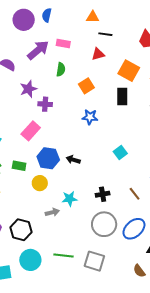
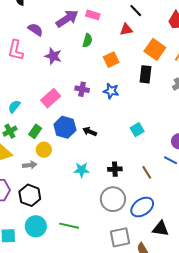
black line: (105, 34) -> (136, 11), turned 32
purple star: (28, 89) -> (53, 56), turned 30
purple cross: (45, 104) -> (82, 89), moved
green rectangle: (19, 166) -> (35, 131), turned -72
yellow circle: (40, 183) -> (44, 150), moved
gray arrow: (52, 212) -> (30, 165), moved
gray square: (94, 261) -> (120, 237), moved, turned -35

